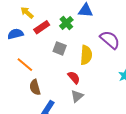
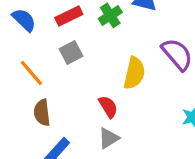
blue semicircle: (15, 34) -> (24, 20), turned 49
gray square: (60, 48) -> (71, 52), moved, turned 32

